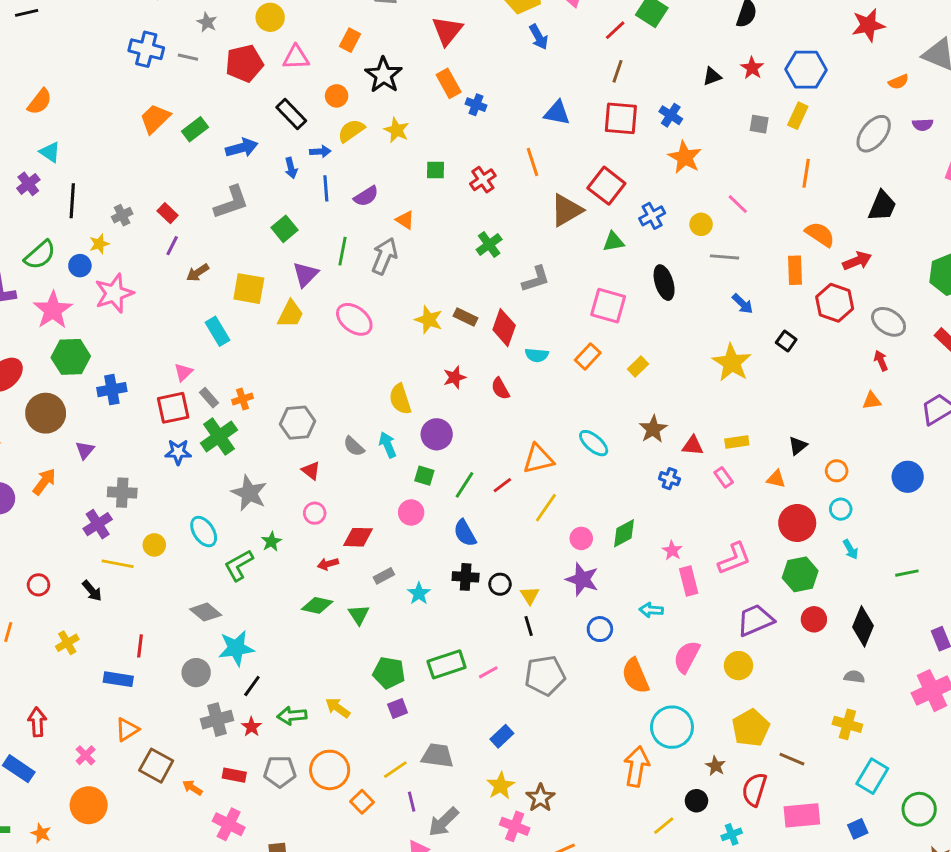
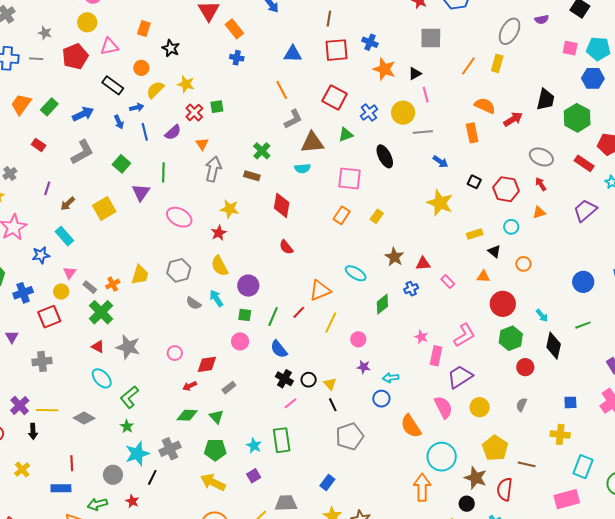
black star: (384, 75) -> (171, 48), size x0.7
black triangle: (712, 76) -> (415, 74), moved
orange rectangle: (449, 83) -> (234, 29), moved
yellow rectangle: (798, 116) -> (497, 63), moved
gray square: (759, 124) -> (431, 38), size x1.6
orange line: (806, 173) -> (468, 66), turned 36
red cross: (483, 180) -> (194, 112), moved
pink line: (738, 204) -> (426, 95), turned 42
black trapezoid: (882, 206) -> (545, 99), moved
brown triangle: (566, 210) -> (312, 143), moved, turned 35
red rectangle: (168, 213) -> (39, 145), moved
orange triangle: (405, 220) -> (202, 144), turned 32
yellow circle: (701, 224) -> (403, 113), size x1.5
gray arrow: (384, 256) -> (213, 169), moved
gray L-shape: (536, 279) -> (293, 119), moved
yellow square: (249, 289) -> (104, 209), turned -30
red hexagon: (835, 303) -> (506, 189), moved
yellow trapezoid: (291, 314) -> (140, 275), moved
brown rectangle: (465, 317) -> (252, 176), moved
cyan rectangle: (218, 331) -> (64, 236), moved
cyan semicircle: (537, 355) -> (302, 168), moved
red star: (455, 377) -> (219, 233), moved
red square: (173, 408) -> (49, 317), moved
gray hexagon: (297, 423) -> (179, 270), moved
yellow rectangle: (737, 442) -> (475, 234), moved
black triangle: (798, 446) -> (494, 251), turned -32
blue star: (178, 452) -> (41, 255), moved
red triangle: (311, 470) -> (98, 347), moved
blue circle: (908, 477) -> (583, 282), moved
blue cross: (669, 479) -> (411, 289), turned -32
cyan circle: (841, 509) -> (511, 227), moved
purple cross: (98, 524) -> (20, 405), moved
green diamond: (624, 533) -> (382, 304), moved
green star: (271, 542) -> (127, 426), moved
yellow circle: (154, 545) -> (61, 292), moved
black cross: (466, 577) -> (284, 379), turned 36
purple star: (582, 579) -> (364, 367), size x0.6
pink rectangle: (689, 581) -> (436, 356), turned 36
black arrow: (92, 591) -> (33, 431), turned 49
cyan star: (419, 593) -> (254, 446), moved
cyan arrow: (651, 610) -> (391, 378), moved
gray diamond: (206, 612) -> (84, 418), moved
purple trapezoid: (755, 620) -> (460, 377), moved
black diamond: (863, 626) -> (554, 346), moved
pink semicircle: (687, 657) -> (443, 407), turned 135
green rectangle: (447, 664) -> (282, 440), turned -70
pink line: (488, 672) -> (291, 403), moved
green pentagon: (389, 673) -> (215, 450), moved
gray semicircle: (854, 677) -> (521, 405), moved, turned -64
yellow arrow: (338, 708) -> (213, 482), size x1.4
green arrow: (292, 716) -> (97, 504), moved
gray cross: (217, 720) -> (170, 449), moved
red star: (251, 727) -> (132, 501), moved
brown star: (715, 766) -> (476, 478), size x1.6
pink rectangle: (802, 815) -> (567, 499), moved
blue square: (858, 829) -> (570, 402), moved, turned 32

